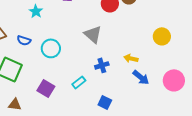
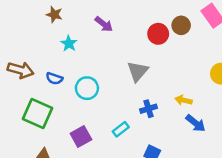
gray triangle: (93, 34) -> (138, 71), turned 30
purple square: (46, 88) -> (81, 136), turned 30

